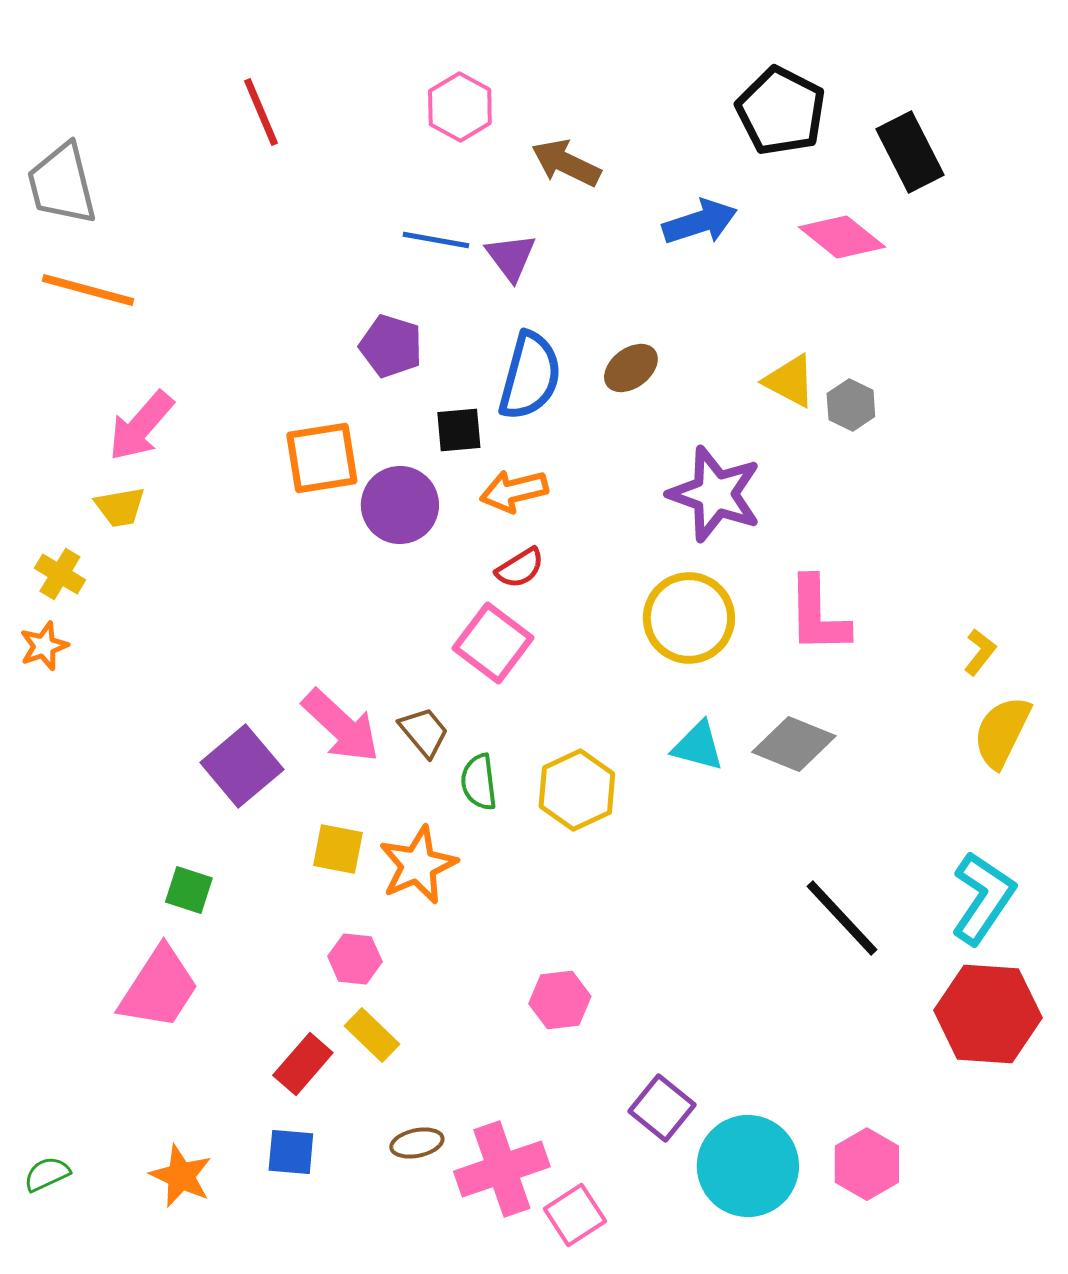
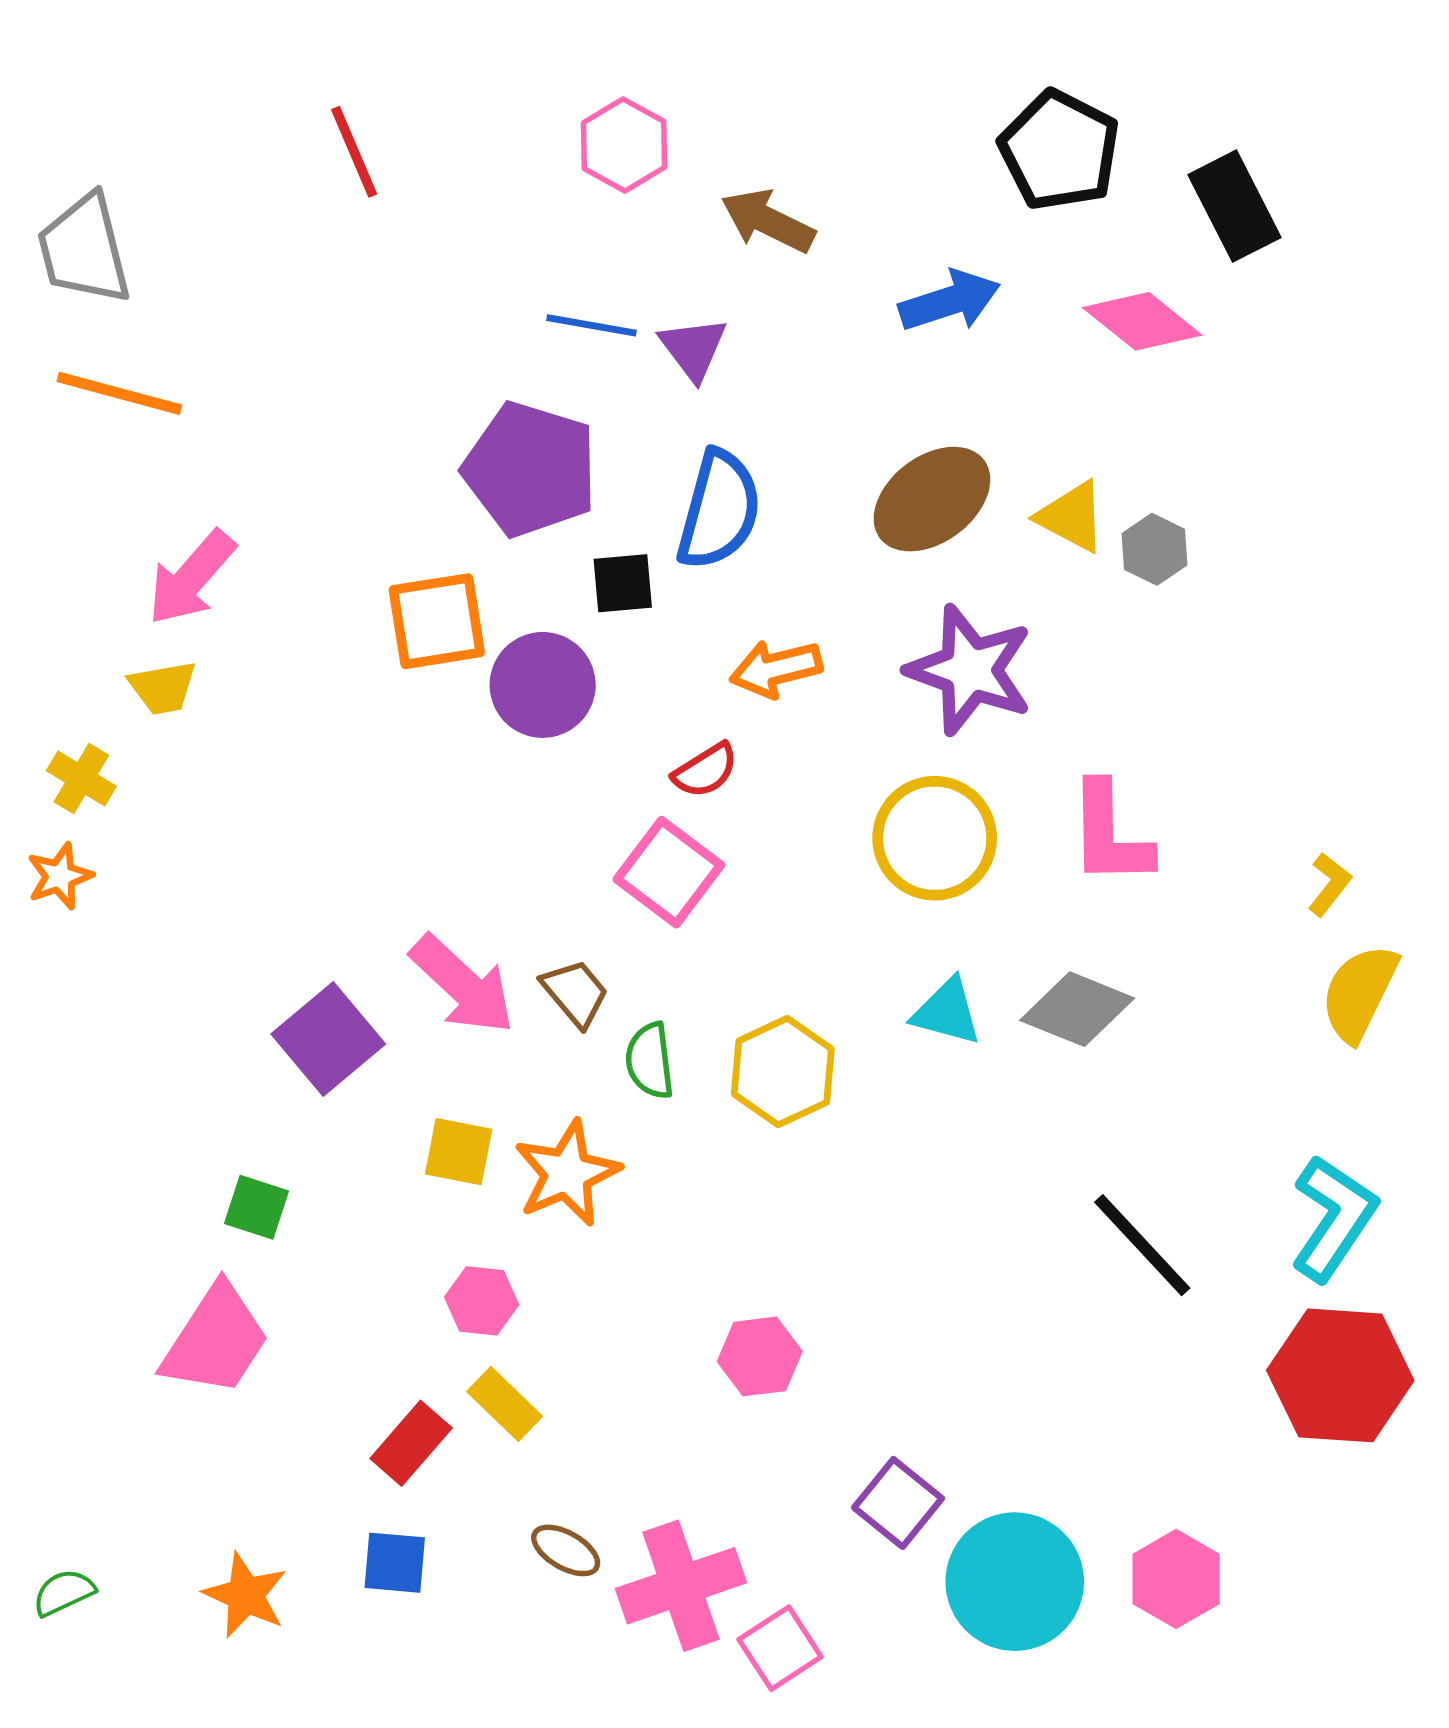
purple pentagon: (391, 346) -> (530, 469), size x1.6
brown ellipse: (631, 368) -> (932, 499), moved, size x1.6
orange arrow: (514, 491) -> (776, 669), moved
brown ellipse: (417, 1143) -> (566, 1550), turned 42

